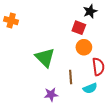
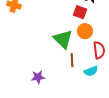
green triangle: (45, 57) -> (63, 39), moved
purple star: (51, 94) -> (38, 77), moved

